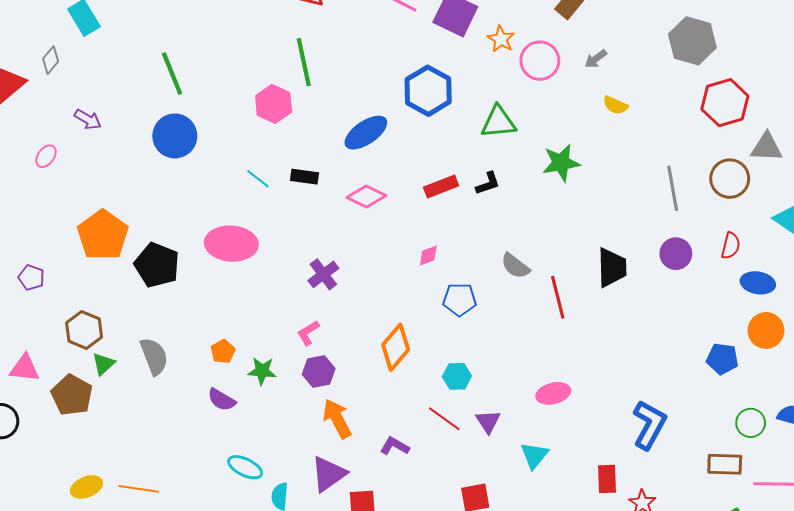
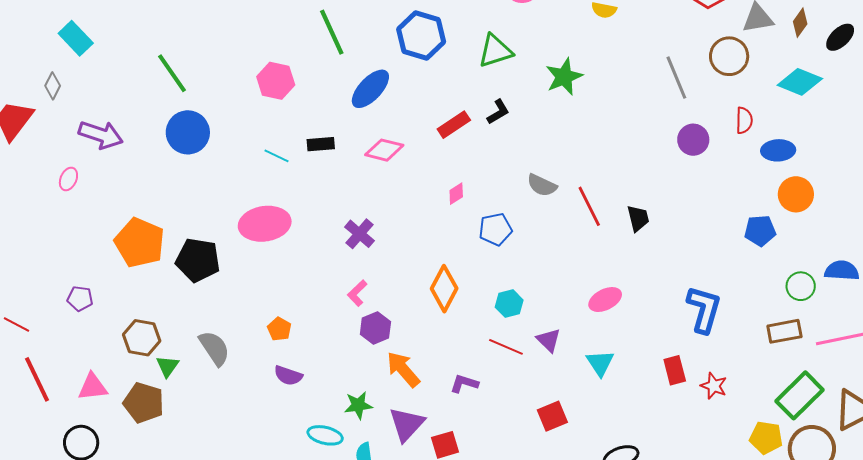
green line: (304, 62) -> (332, 32), moved
purple arrow: (88, 119) -> (101, 135), size x1.6
black trapezoid: (612, 267) -> (638, 218), moved, size x0.7
green star: (262, 371) -> (358, 405), moved

